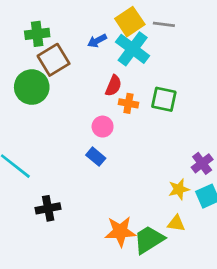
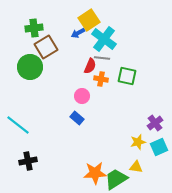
yellow square: (130, 22) -> (89, 20), moved
gray line: (164, 24) -> (102, 58), moved
black cross: (48, 208) -> (28, 161), moved

